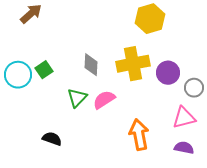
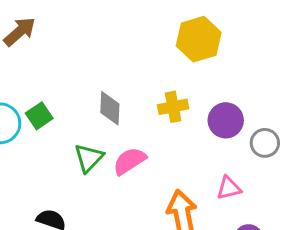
yellow cross: (133, 64) -> (173, 107), size x0.6
pink triangle: (184, 118) -> (229, 188), moved, size x0.7

